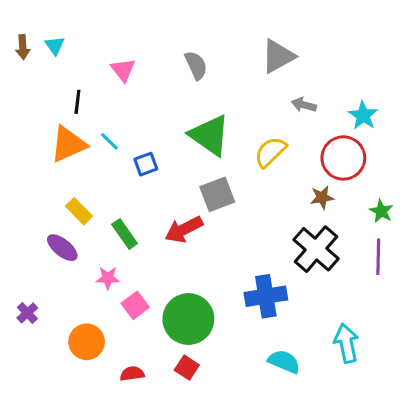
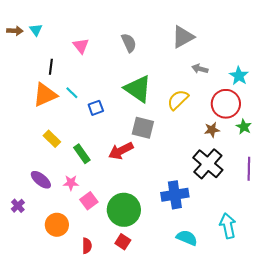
brown arrow: (23, 47) -> (15, 31), turned -84
gray square: (217, 194) -> (143, 128), turned 35
green star: (381, 211) -> (244, 127), moved
purple ellipse: (62, 248) -> (41, 180), moved
red semicircle: (132, 374) -> (87, 246), turned 98

